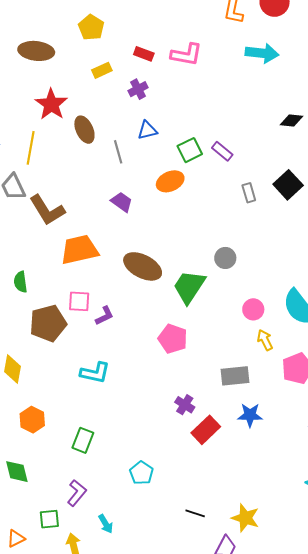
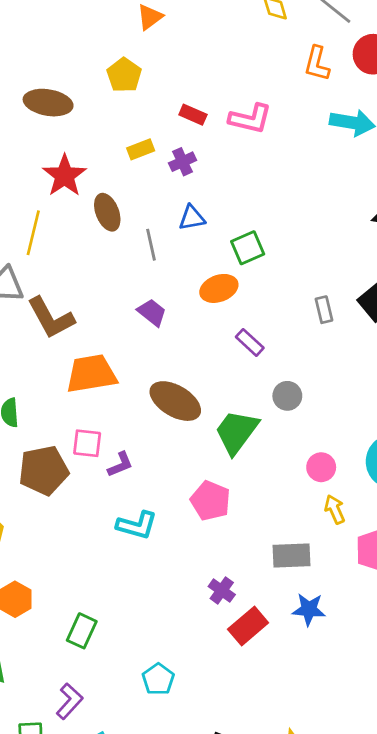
yellow rectangle: (102, 70) -> (141, 149), moved
purple rectangle: (222, 151) -> (250, 342), moved
cyan L-shape: (95, 373) -> (137, 525), moved

